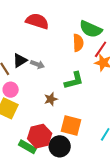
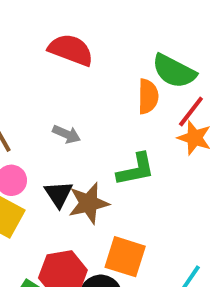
black triangle: (20, 60) -> (58, 194), moved, turned -35
brown star: (51, 99) -> (89, 203), size x1.5

